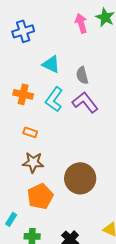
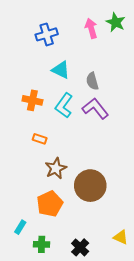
blue cross: (23, 31) -> (47, 34), moved
brown star: (33, 162) -> (56, 168), moved, turned -30

